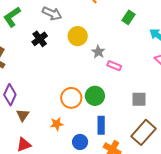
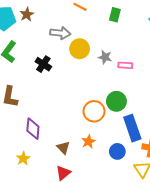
gray arrow: (52, 14) -> (60, 33), moved
green rectangle: (128, 17) -> (115, 15), moved
brown triangle: (23, 115) -> (63, 148), moved
blue rectangle: (101, 125) -> (132, 128), size x1.4

